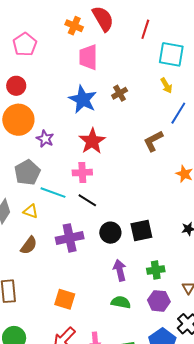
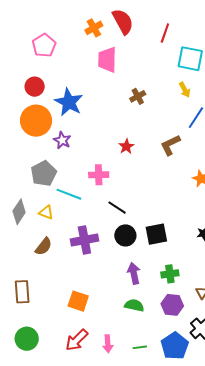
orange cross: (74, 26) -> (94, 28), turned 36
blue star: (83, 99) -> (69, 102), moved
red star: (92, 141) -> (126, 146), moved, size x0.6
black line: (87, 200) -> (117, 208), moved

